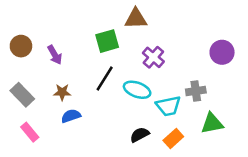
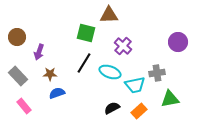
green square: (107, 41) -> (86, 33), turned 30
purple arrow: (55, 55) -> (39, 52), moved, turned 49

